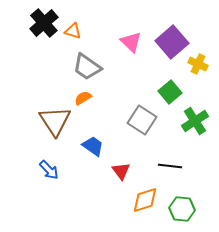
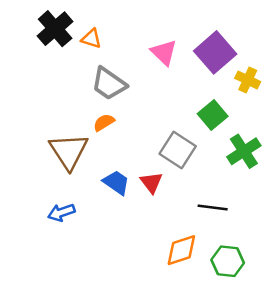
blue arrow: (49, 170) -> (61, 213), turned 115
red triangle: (121, 171) -> (151, 183), moved

